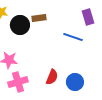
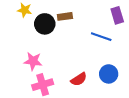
red semicircle: (52, 77) -> (79, 79), turned 35
blue circle: (75, 82) -> (109, 74), moved

